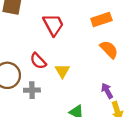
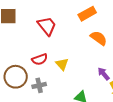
red semicircle: (38, 61) -> (40, 59), turned -56

